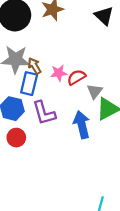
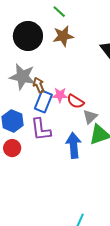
red semicircle: (76, 77) -> (75, 101), turned -126
blue rectangle: (29, 84) -> (43, 102), moved

